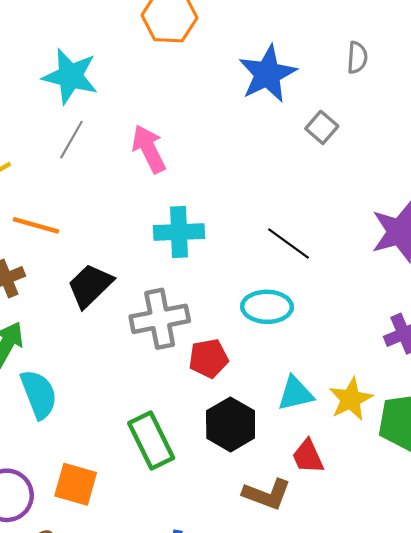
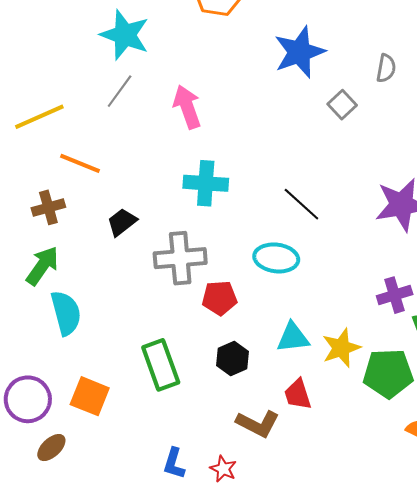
gray semicircle: (357, 58) -> (386, 68), moved
black trapezoid: (90, 286) -> (122, 222), size x0.7
black hexagon: (231, 424) -> (233, 358), size x0.7

